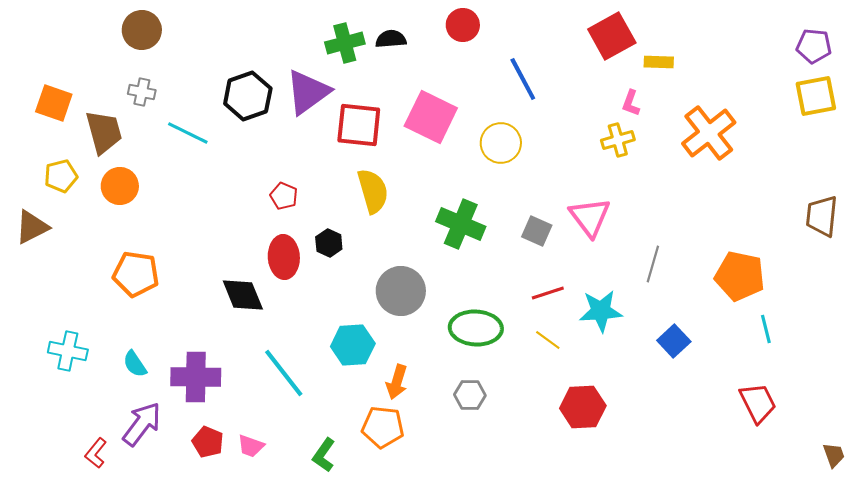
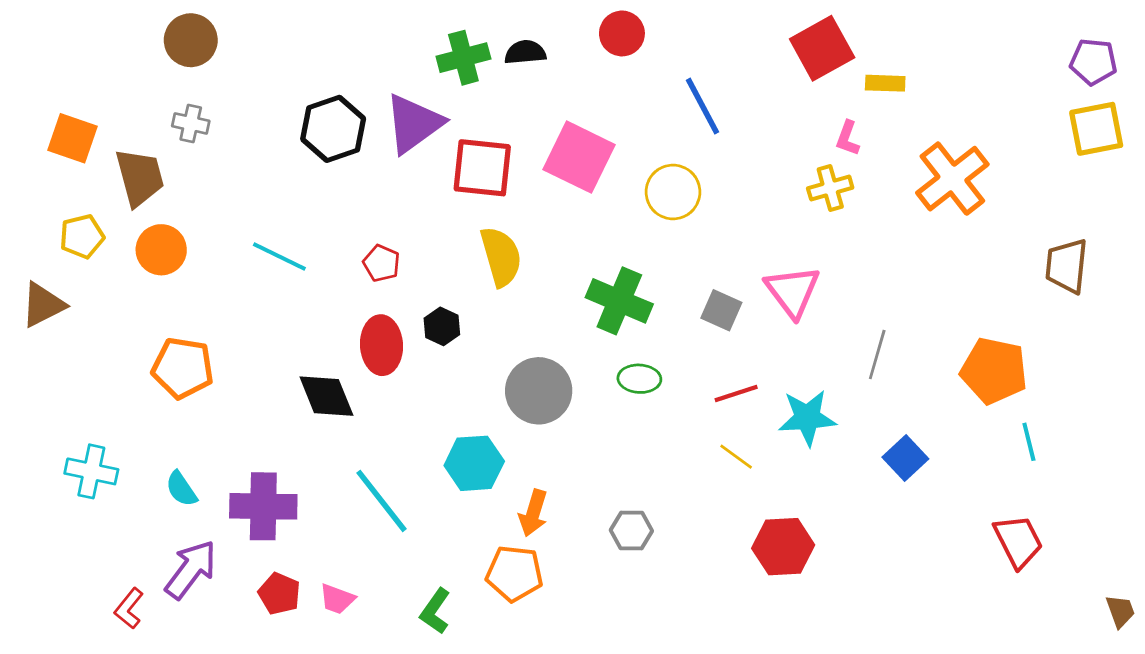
cyan line: (188, 133) -> (279, 256), moved
brown trapezoid: (822, 216) -> (1067, 266), moved
green ellipse: (476, 328) -> (639, 379), moved, size x0.6

